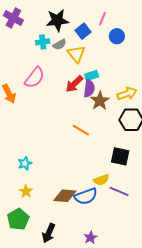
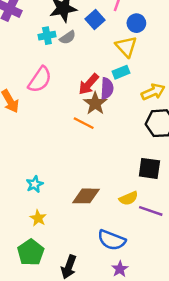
yellow triangle: (76, 54) -> (126, 47), moved
cyan rectangle: (92, 75) -> (121, 72), moved
brown star: (100, 101) -> (95, 103), moved
orange line: (81, 130) -> (84, 123), moved
brown diamond: (65, 196) -> (86, 196), moved
blue semicircle: (86, 196) -> (112, 240), moved, turned 45

